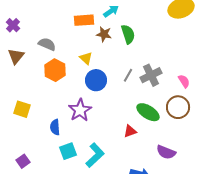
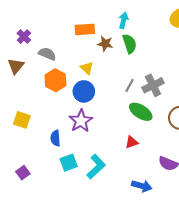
cyan arrow: (111, 11) -> (123, 20), moved, turned -42
purple cross: (13, 25) -> (24, 37), moved
blue circle: (96, 80) -> (84, 91), moved
green ellipse: (148, 112) -> (141, 112), moved

